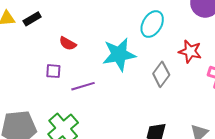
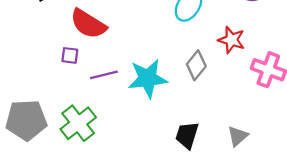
red semicircle: (68, 43) -> (88, 24), size x1.8
cyan star: (119, 54) -> (148, 78), moved

